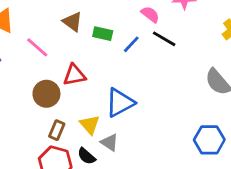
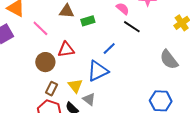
brown triangle: (72, 22) -> (67, 11), turned -35
green rectangle: (103, 34) -> (88, 21), turned -32
blue line: (131, 44) -> (109, 48), moved

